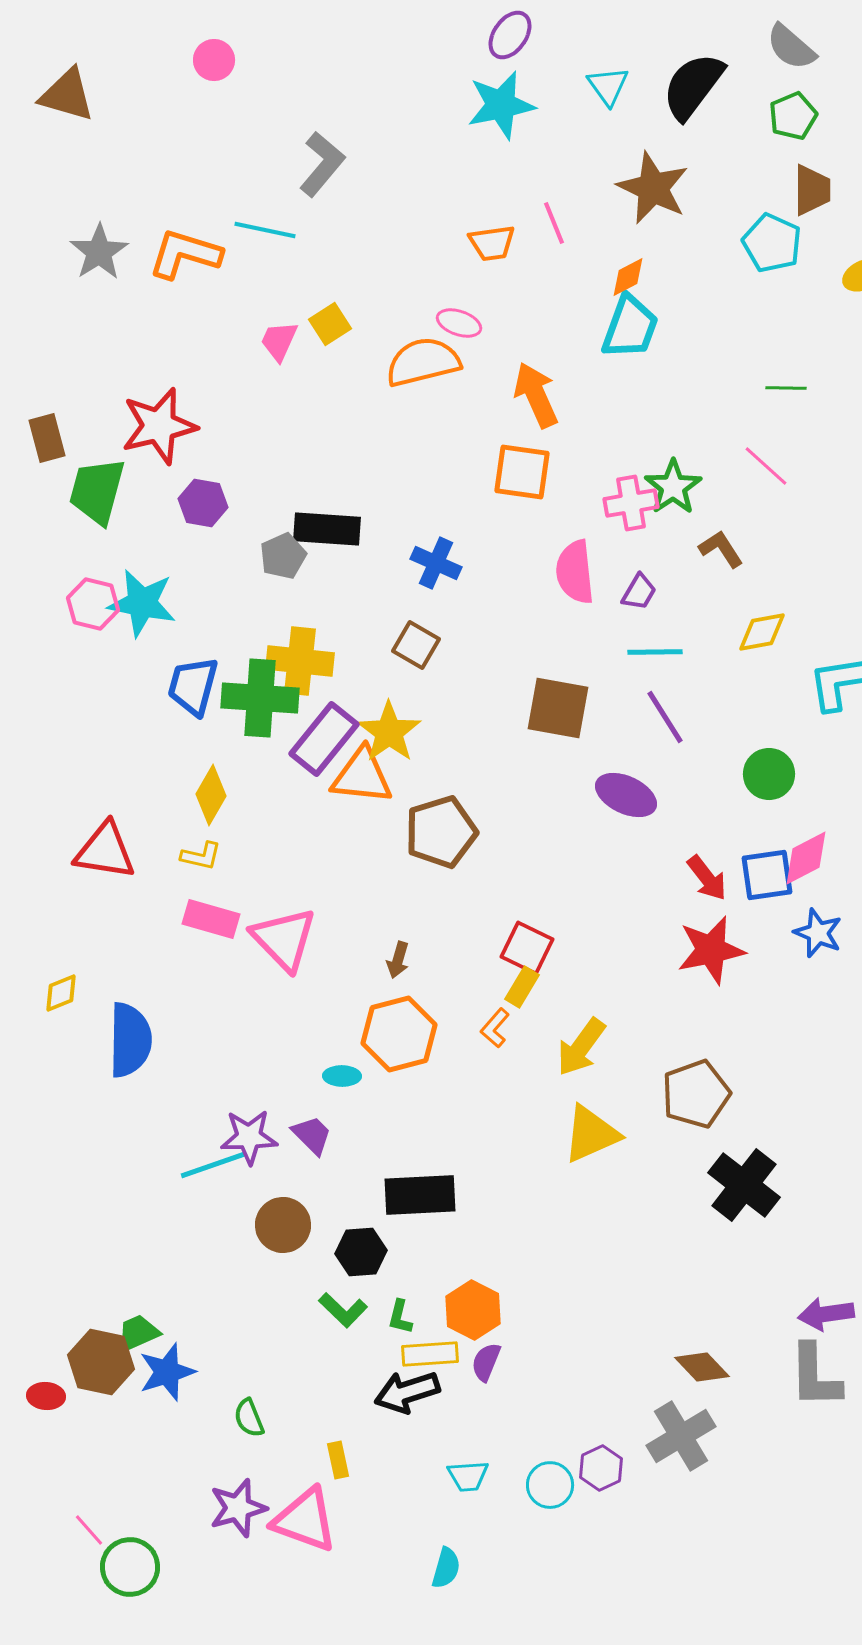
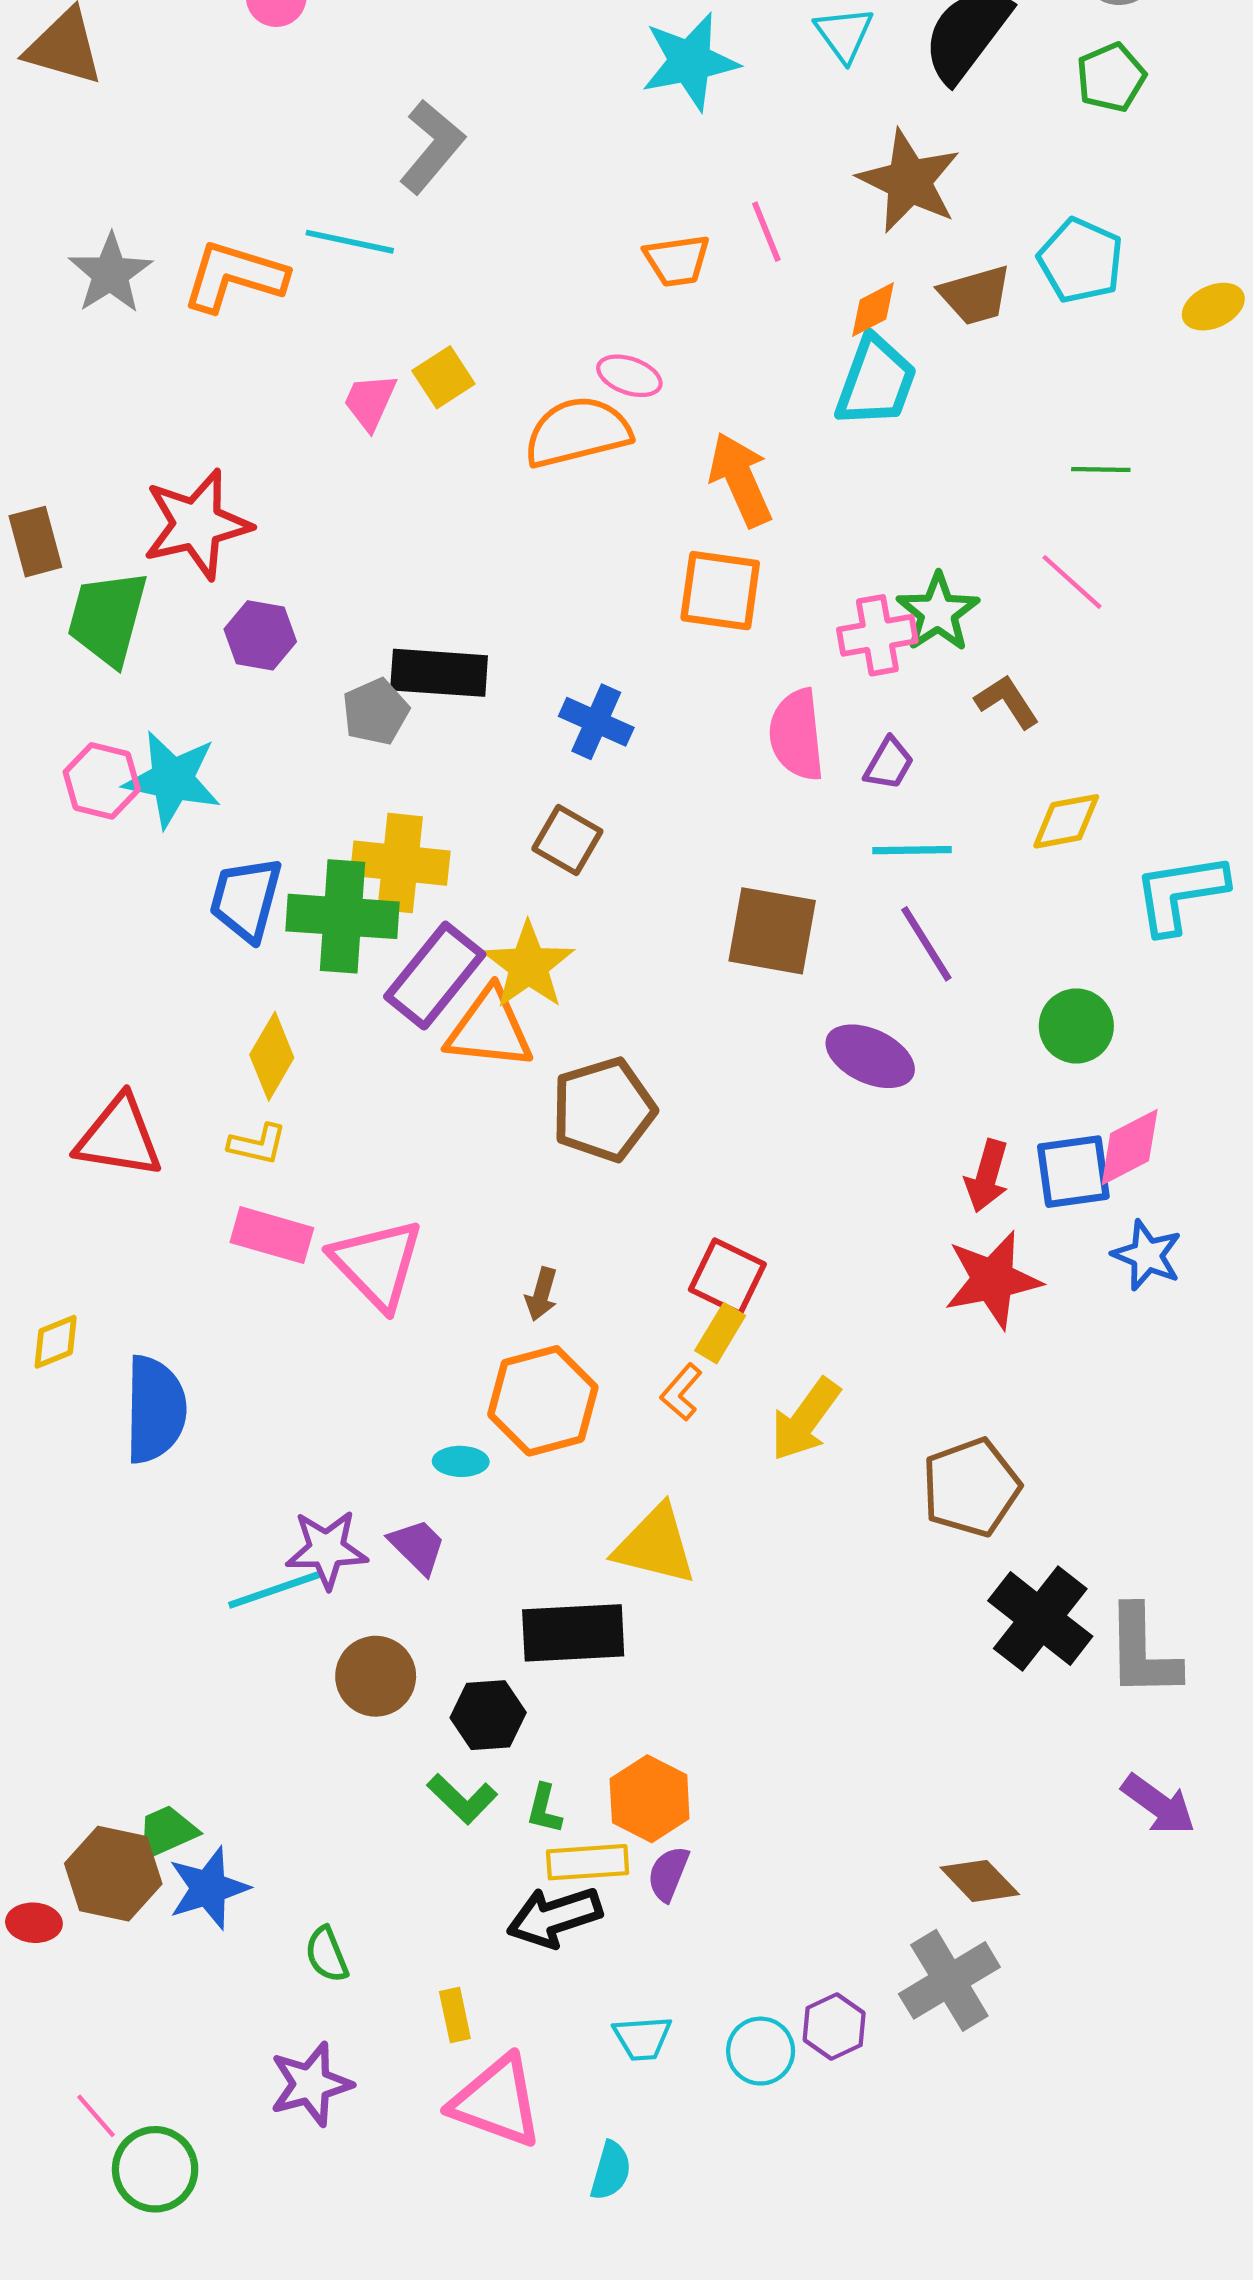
brown trapezoid: (812, 190) -> (975, 295), moved, turned 74
red arrow: (707, 878) -> (987, 1176), turned 54
yellow triangle: (591, 1134) -> (655, 1545), moved, turned 38
purple arrow: (826, 1314) -> (1158, 1805), turned -136
gray L-shape: (815, 1376) -> (1143, 1652), moved
pink triangle: (305, 1520) -> (497, 2101), moved

